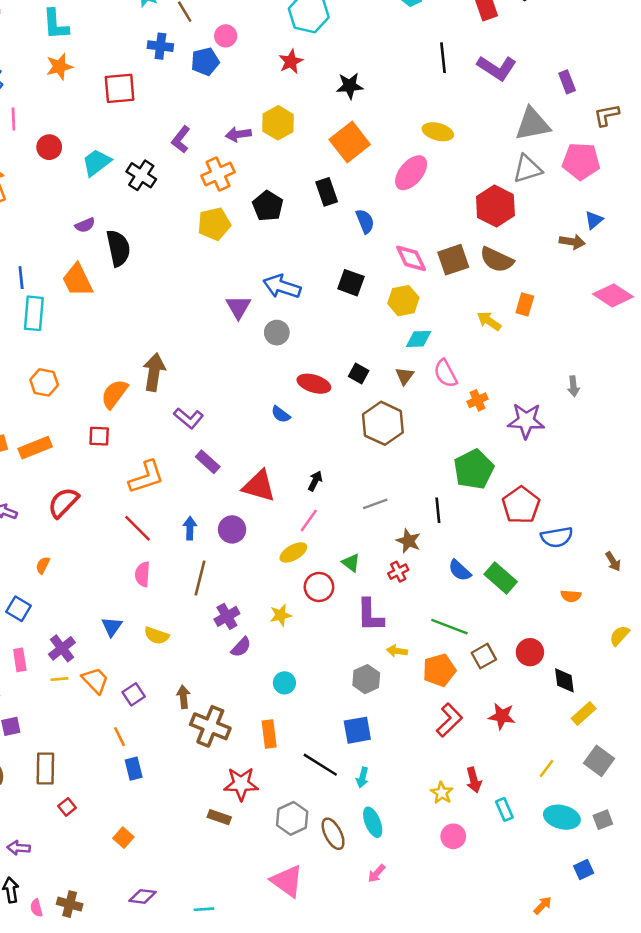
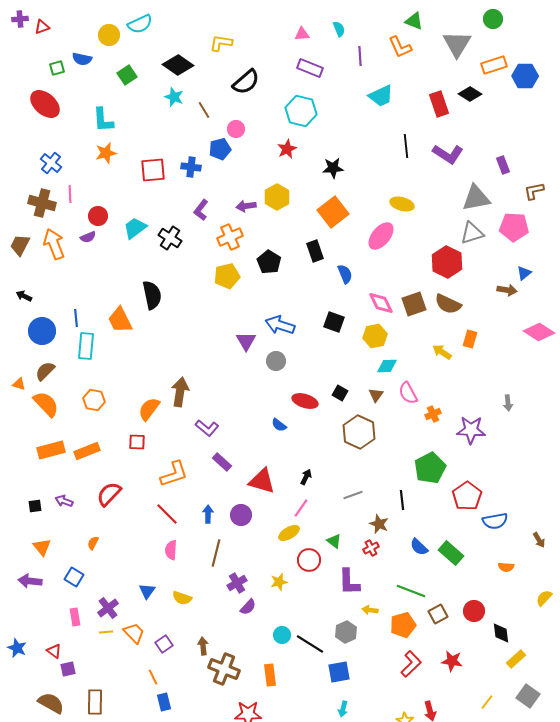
blue cross: (160, 46) -> (191, 167), moved
purple semicircle: (85, 225) -> (88, 237), moved
black line: (320, 765) -> (310, 644), moved

